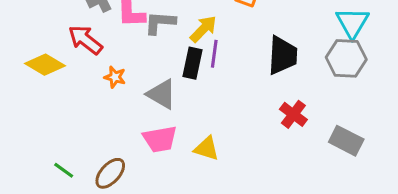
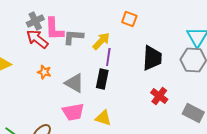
red arrow: (85, 40) -> (37, 39), moved
black rectangle: (193, 63) -> (102, 79), moved

